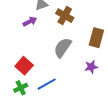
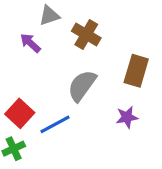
purple arrow: (30, 22) -> (30, 43), turned -112
blue line: (47, 84) -> (55, 124), moved

